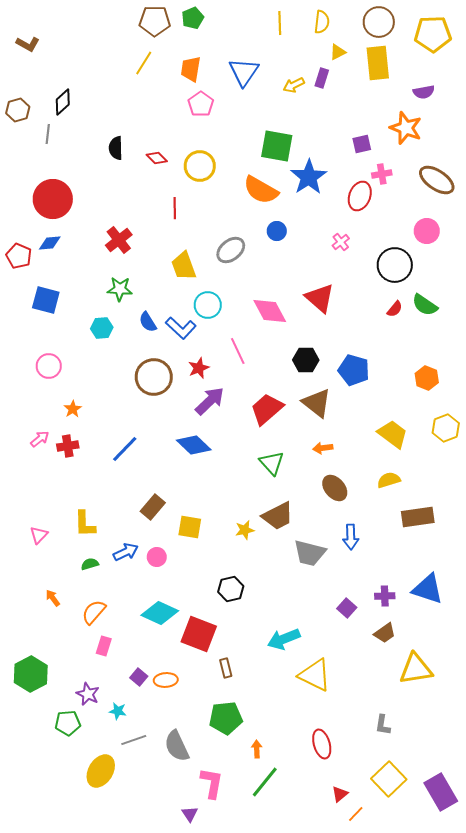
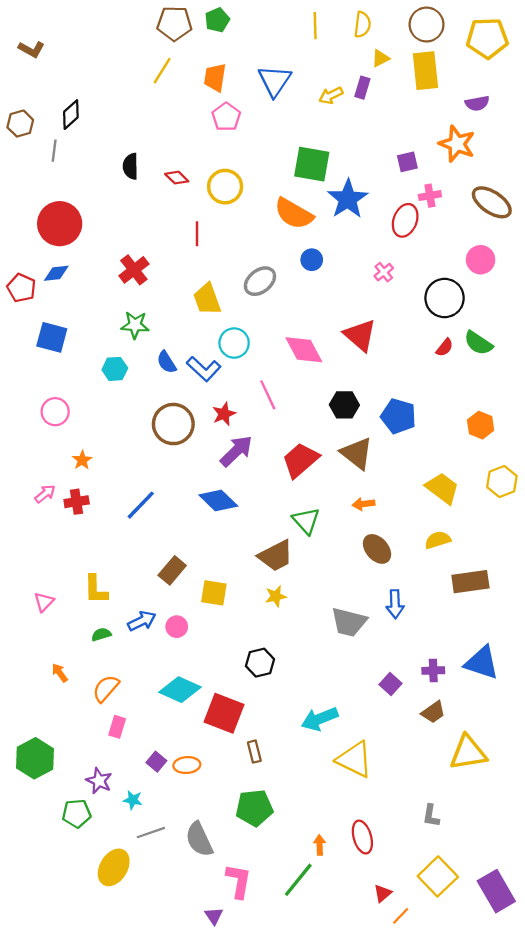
brown trapezoid: (278, 516) -> (276, 556), moved
orange arrow: (257, 749) -> (320, 845), moved

